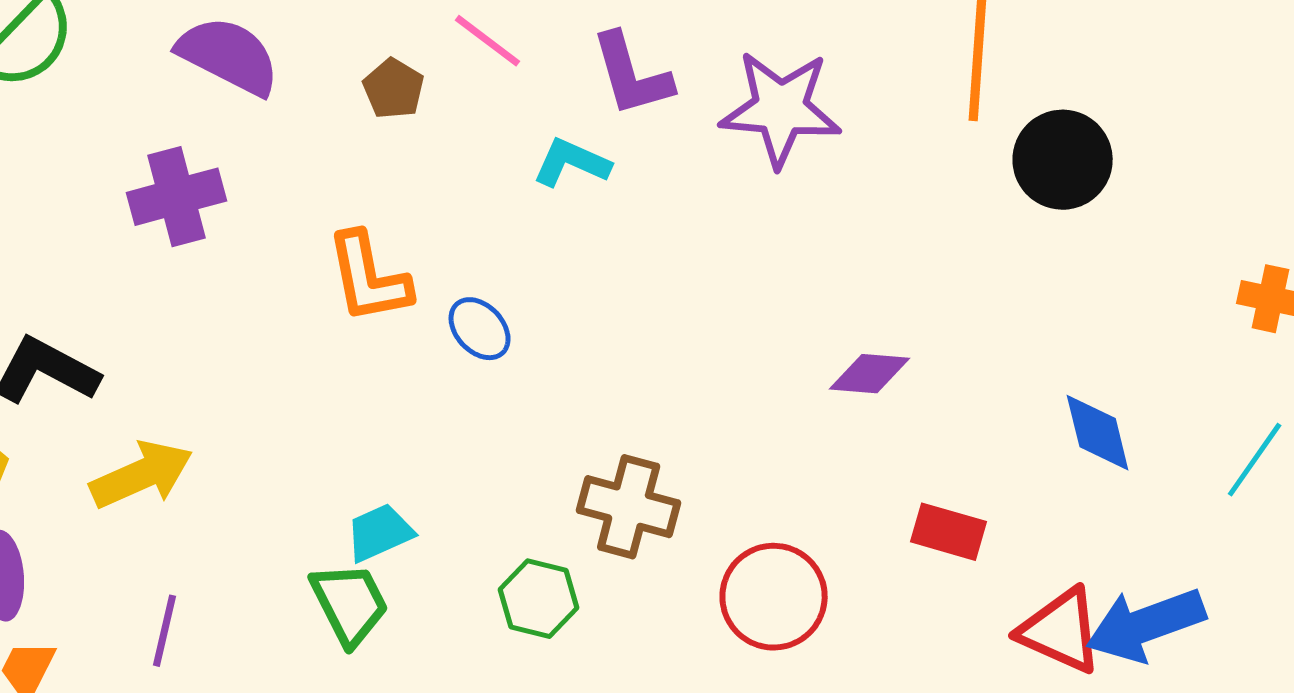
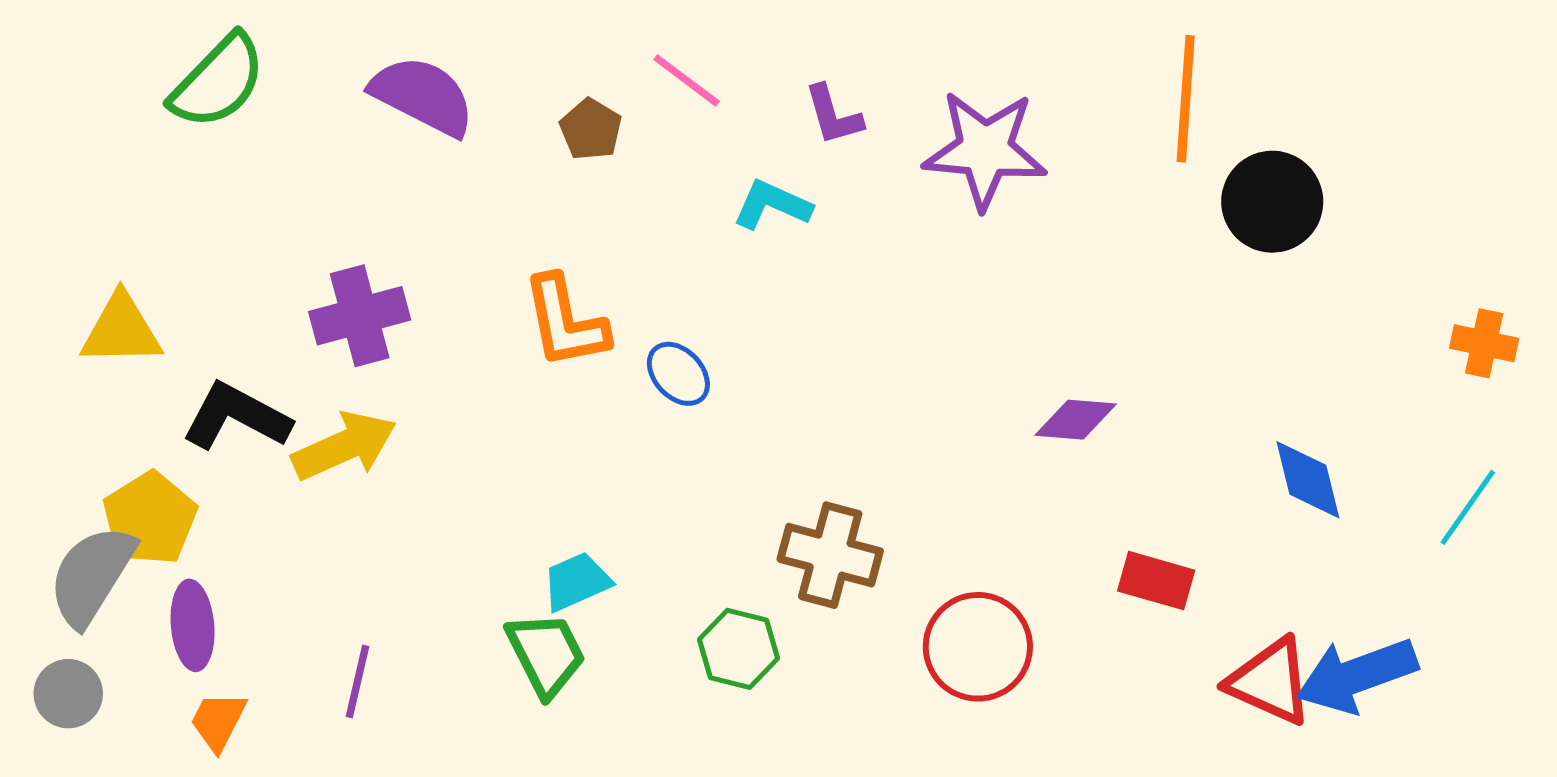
purple L-shape: (632, 75) -> (833, 115), size x0.7
purple cross: (177, 197) -> (360, 316), moved
yellow arrow: (142, 475) -> (344, 446), moved

